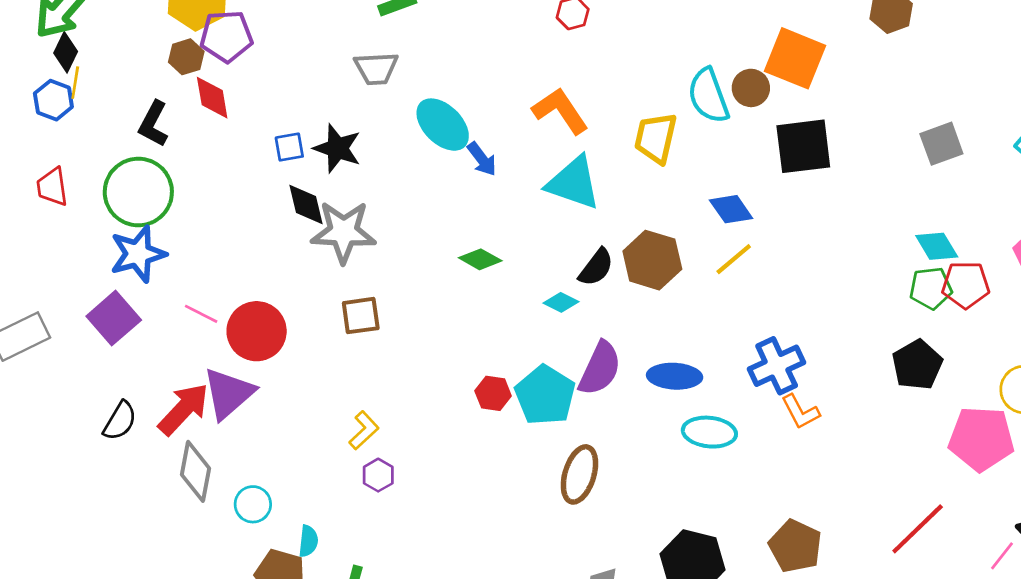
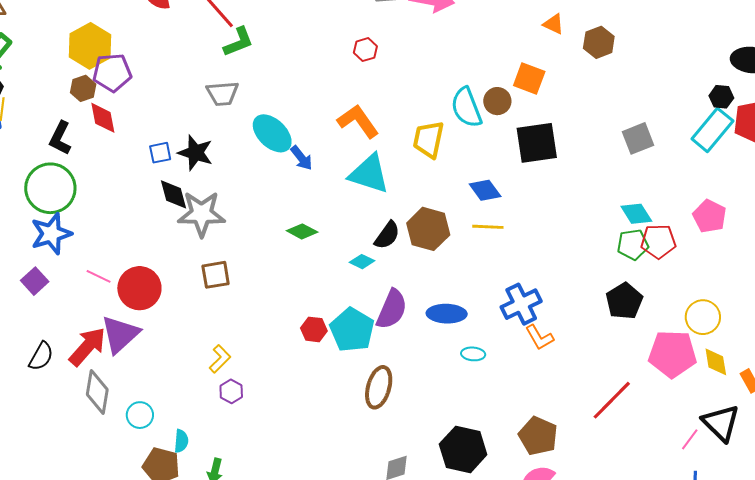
orange square: (795, 58) -> (529, 79), size x0.7
yellow line: (734, 259) -> (488, 227), turned 44
purple square: (114, 318) -> (35, 281), size x0.7
cyan ellipse: (709, 432) -> (473, 354), size x0.6
red line: (918, 529) -> (612, 400), moved

